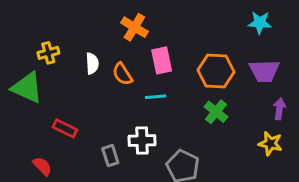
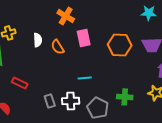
cyan line: (156, 97) -> (85, 78), moved
green cross: (216, 112) -> (125, 97), moved, turned -35
white cross: (142, 140) -> (71, 101), moved

